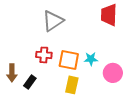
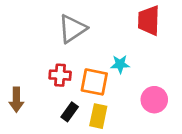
cyan star: (91, 59) -> (120, 64), moved
black rectangle: (30, 82) -> (70, 112), moved

